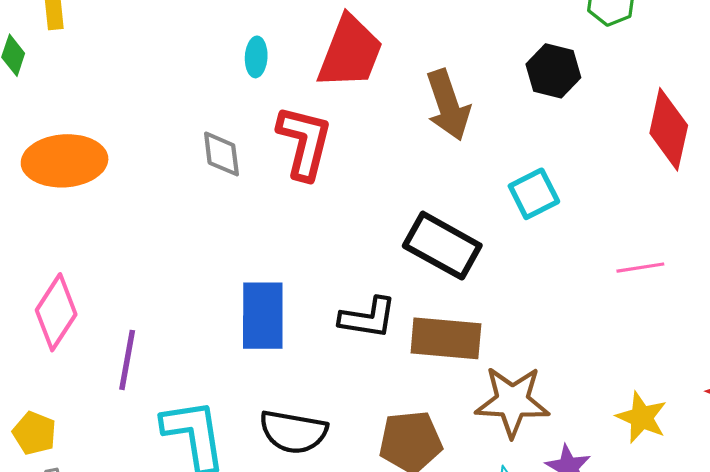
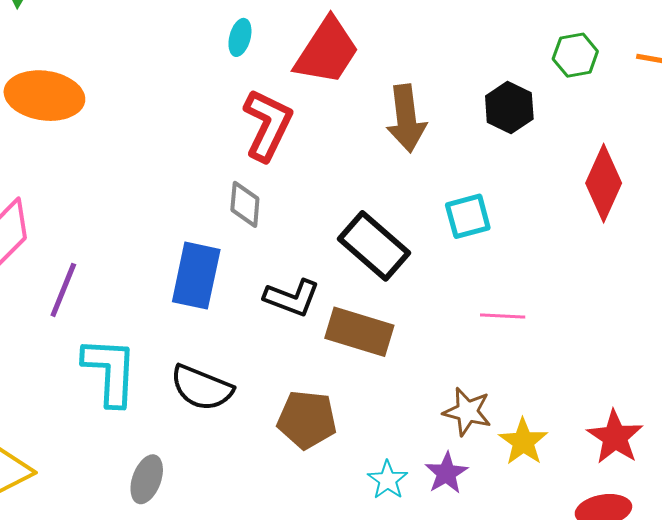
gray diamond: (221, 154) -> (245, 204), moved
pink line: (640, 268) -> (503, 316), moved
brown star: (512, 401) -> (467, 412), moved, size x0.7

